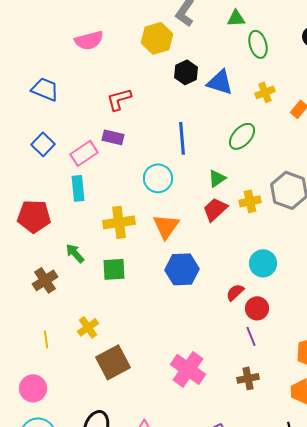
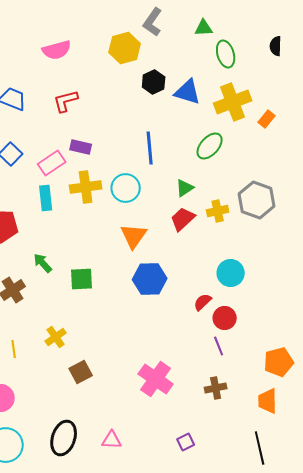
yellow cross: (265, 92) -> (233, 102), size x1.8
red L-shape: (119, 99) -> (66, 101), moved
yellow cross: (119, 222) -> (86, 187), moved
brown square: (113, 362) -> (81, 372), size x0.7

